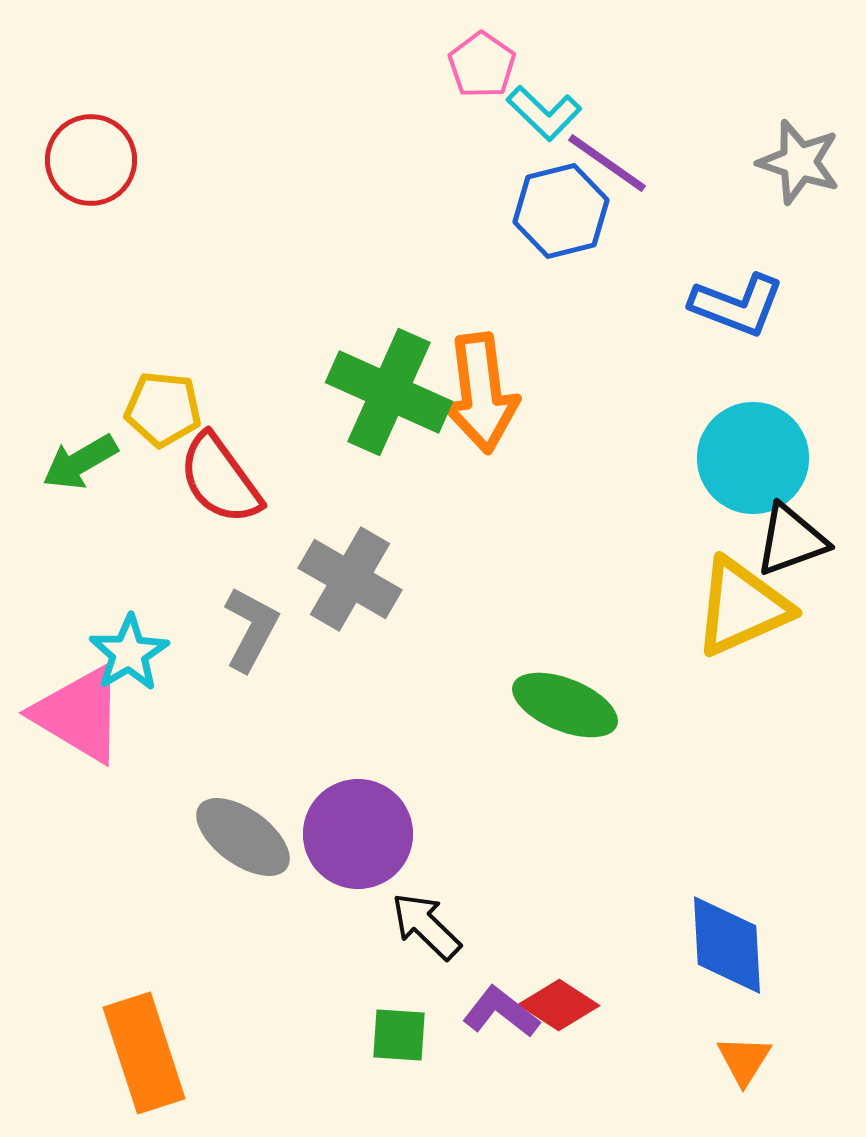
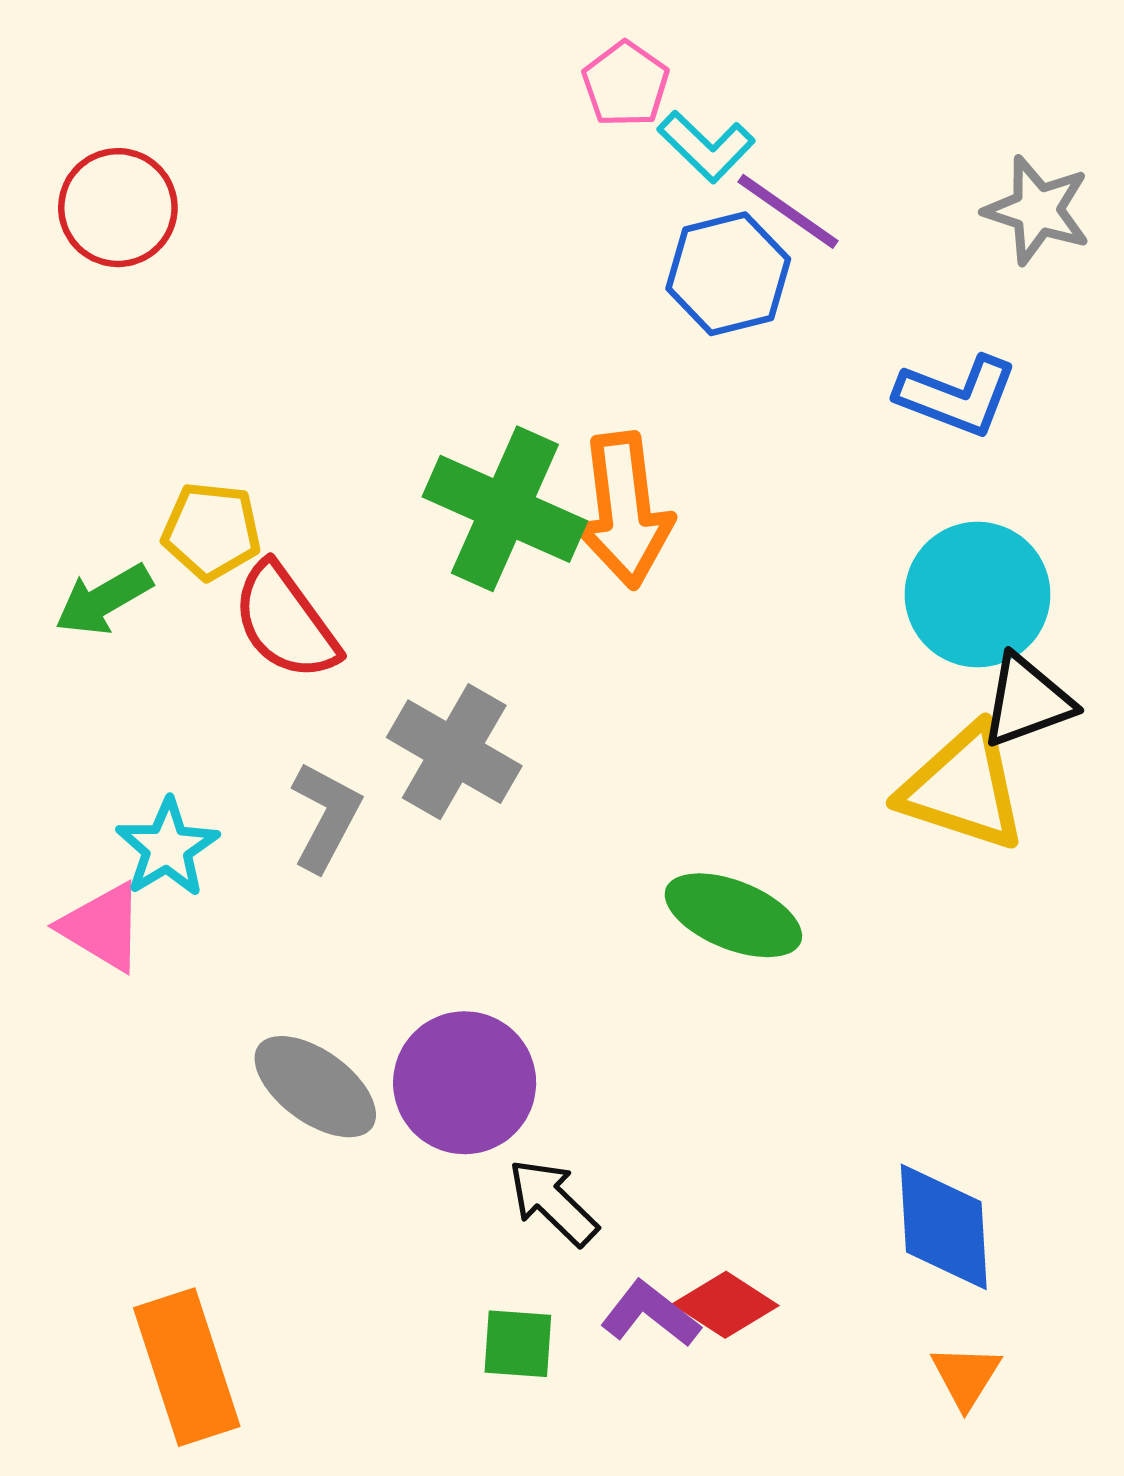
yellow triangle: (742, 607) -> (963, 788), turned 42
pink triangle: (79, 714) -> (102, 927), size x0.7

